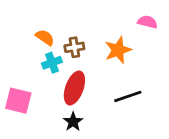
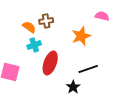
brown cross: (74, 47) -> (46, 21), moved
black star: (73, 122) -> (73, 87), moved

